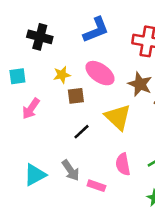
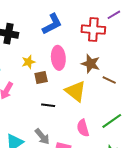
pink ellipse: (100, 73) -> (58, 58), turned 55
black line: (82, 132) -> (48, 105), turned 56

